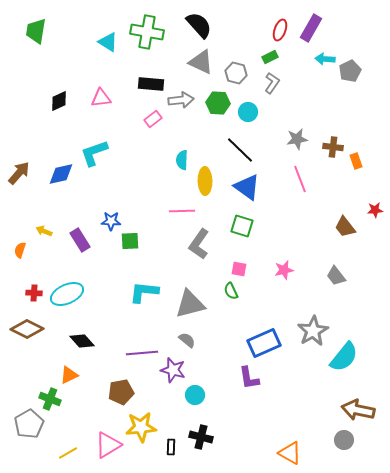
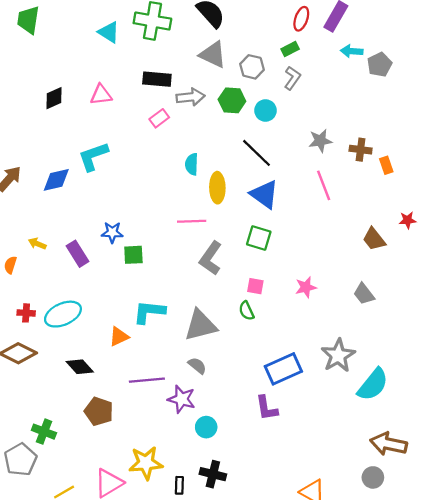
orange triangle: (69, 375) -> (119, 336), moved
brown pentagon: (121, 392) -> (99, 411), moved, turned 30

